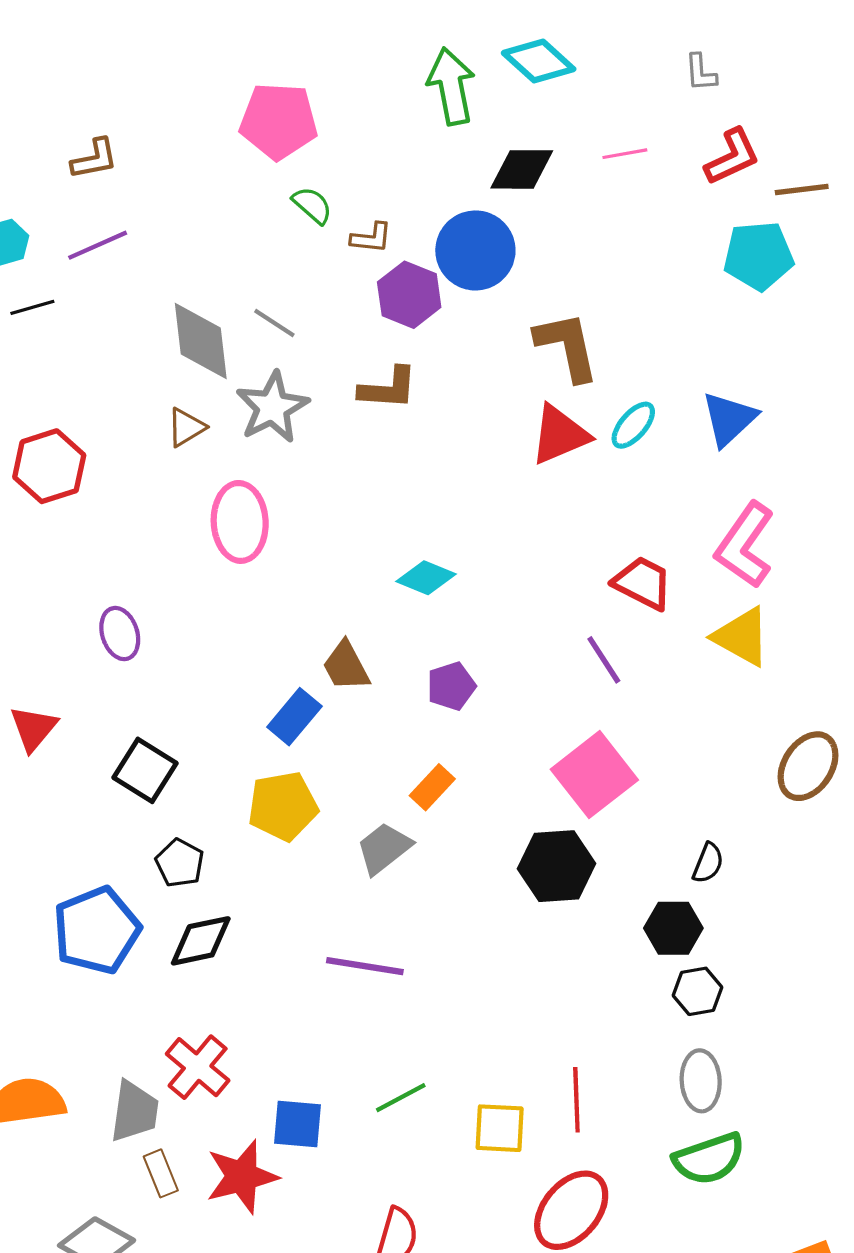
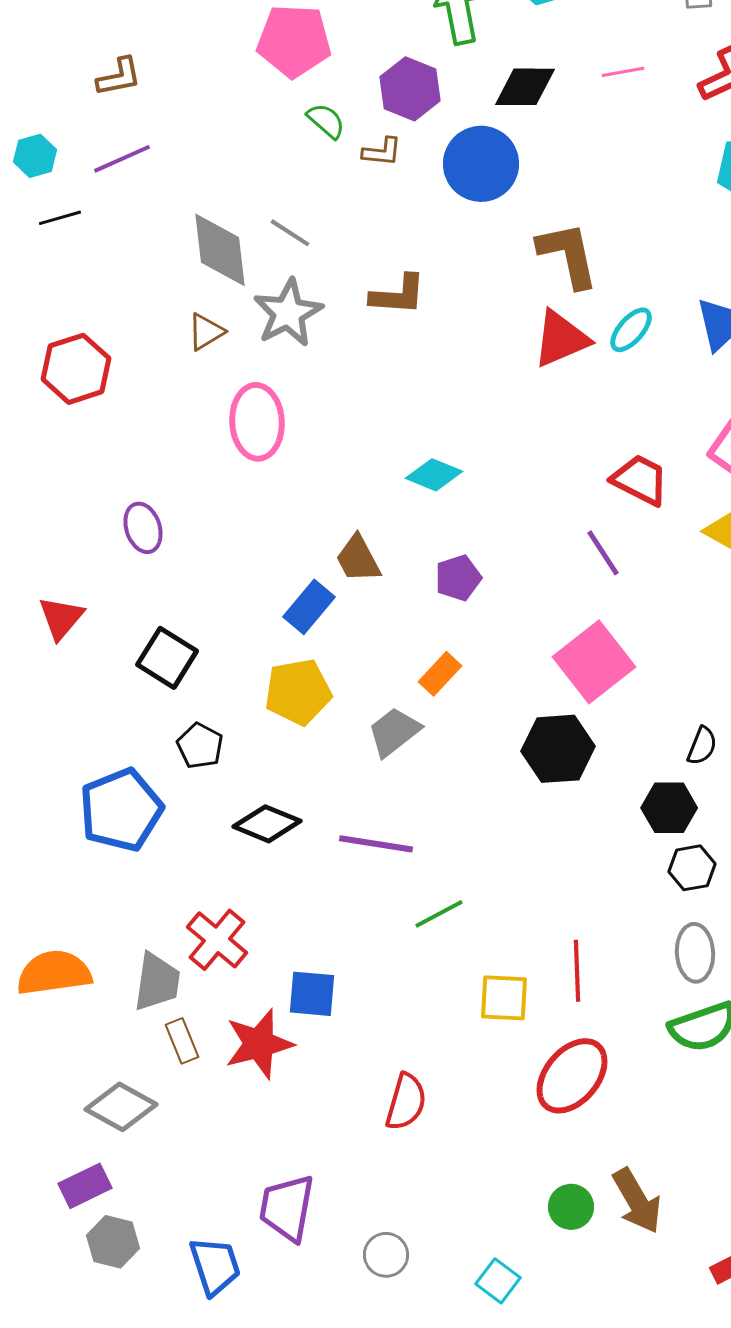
purple hexagon: (409, 295) -> (410, 89), moved
black diamond: (201, 941) -> (267, 824), moved, turned 34
green line: (401, 1098) -> (439, 914), moved

